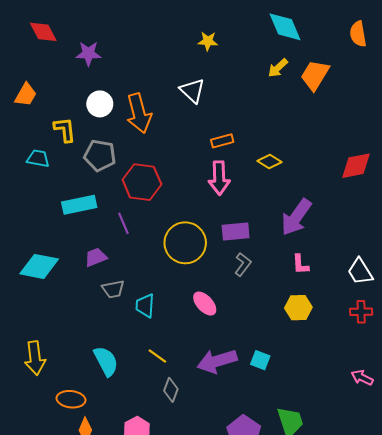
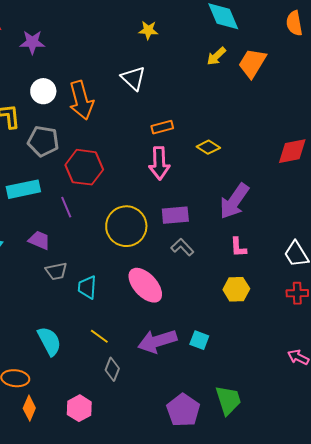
purple trapezoid: (96, 257) -> (39, 240), turned 45
gray L-shape: (243, 264) -> (182, 247), turned -80
pink ellipse: (205, 304) -> (145, 285), size x1.5

